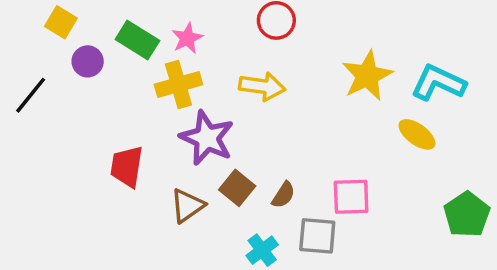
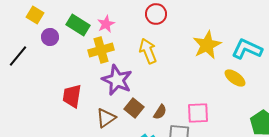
yellow arrow: (262, 86) -> (148, 51), turned -120

